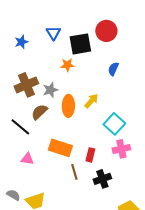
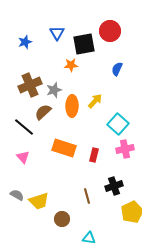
pink triangle: (27, 159) -> (23, 157), moved, turned 40
brown line: (74, 172) -> (87, 196), moved
black cross: (102, 179) -> (114, 186), moved

